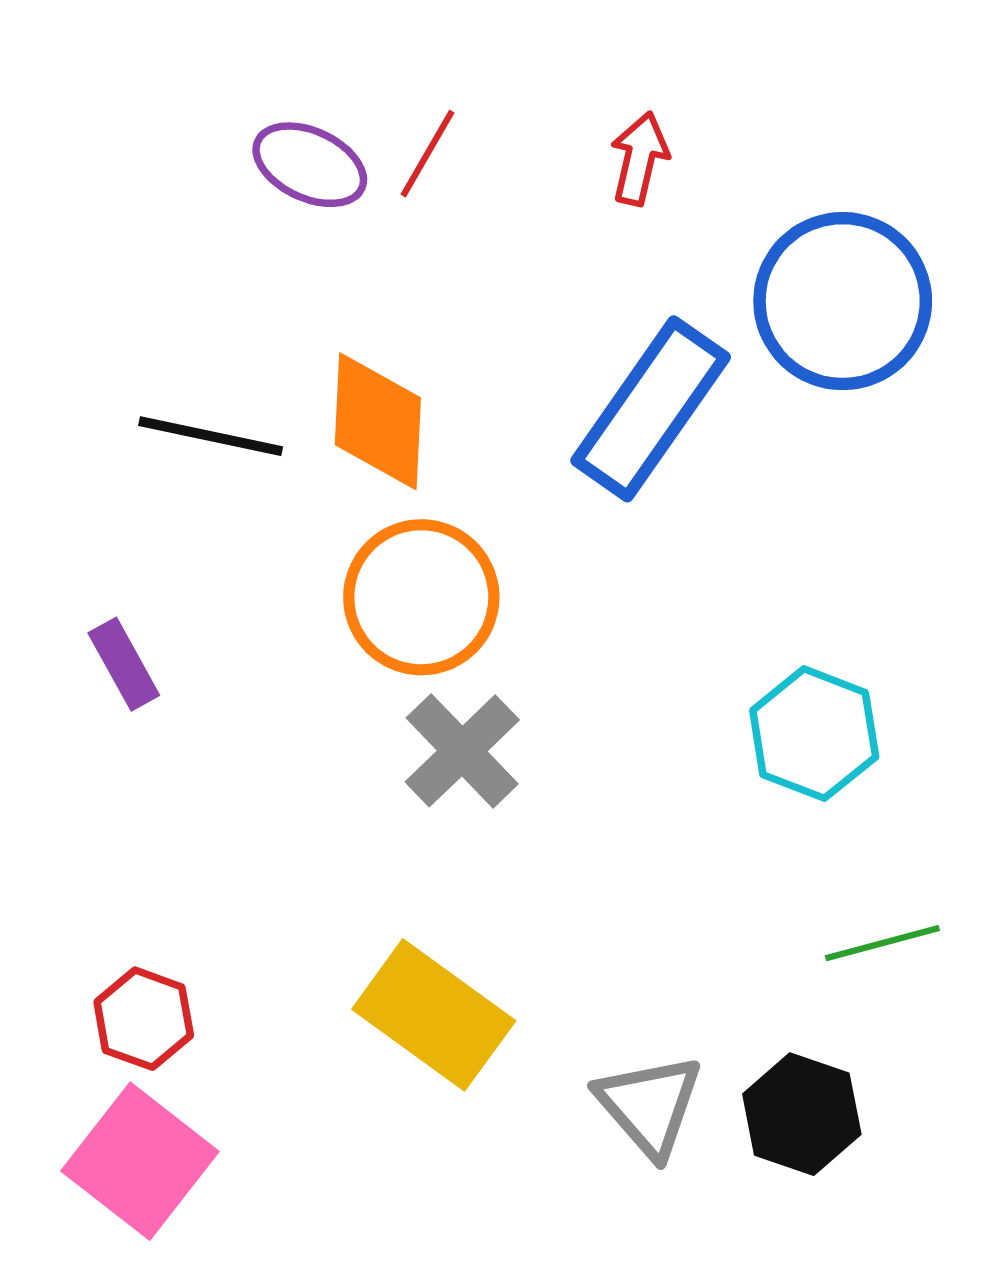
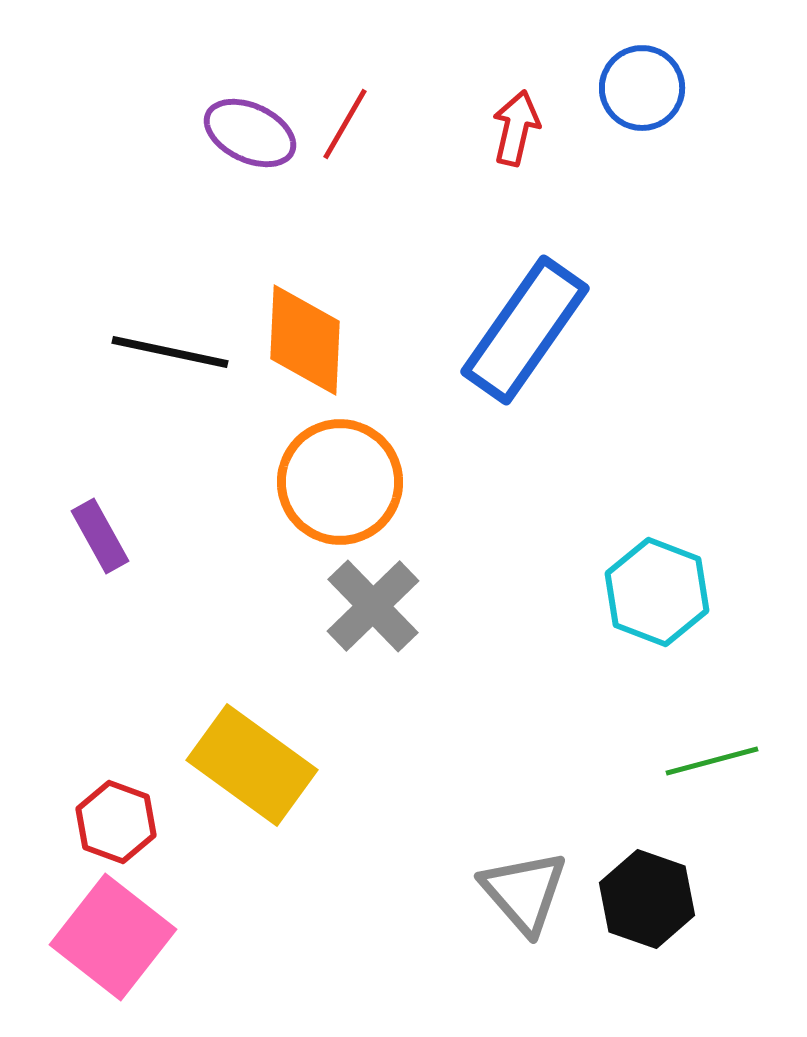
blue circle: (843, 301) -> (642, 88), moved, size x0.6
yellow rectangle: (434, 1015) -> (252, 765), moved

